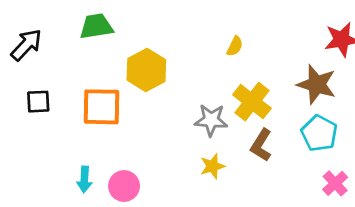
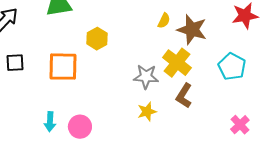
yellow hexagon: (146, 70) -> (97, 39), size x0.7
brown star: (317, 84) -> (192, 30), moved
cyan pentagon: (319, 133) -> (232, 67), moved

